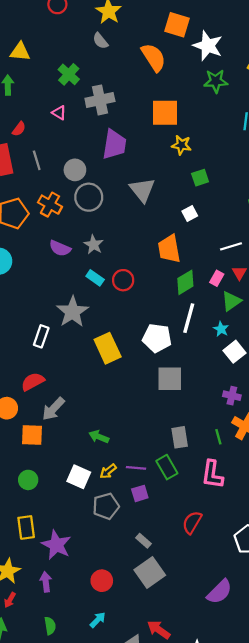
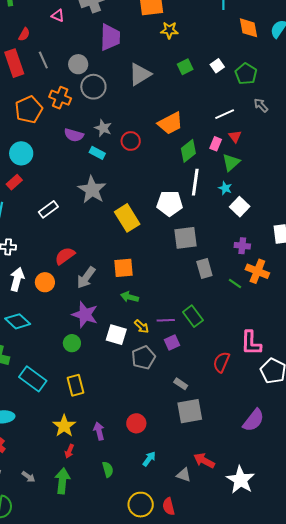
green square: (200, 178) -> (185, 67), moved
gray triangle: (142, 190) -> (140, 74), turned 45
white square: (190, 214) -> (217, 66), moved
orange trapezoid: (169, 249) -> (170, 123), turned -100
cyan rectangle: (95, 278) -> (97, 153), moved
red circle: (123, 280) -> (131, 141), moved
white rectangle: (41, 336) -> (48, 209), moved, turned 42
orange square: (32, 435) -> (123, 268), moved
gray rectangle: (180, 437) -> (204, 269), moved
green line: (218, 437) -> (235, 284), turned -32
yellow arrow: (108, 471) -> (142, 326), turned -91
pink L-shape: (212, 474) -> (251, 343), moved
purple star: (56, 545) -> (85, 315), moved
gray square: (150, 572) -> (190, 411), turned 32
red circle: (102, 581) -> (136, 423), moved

